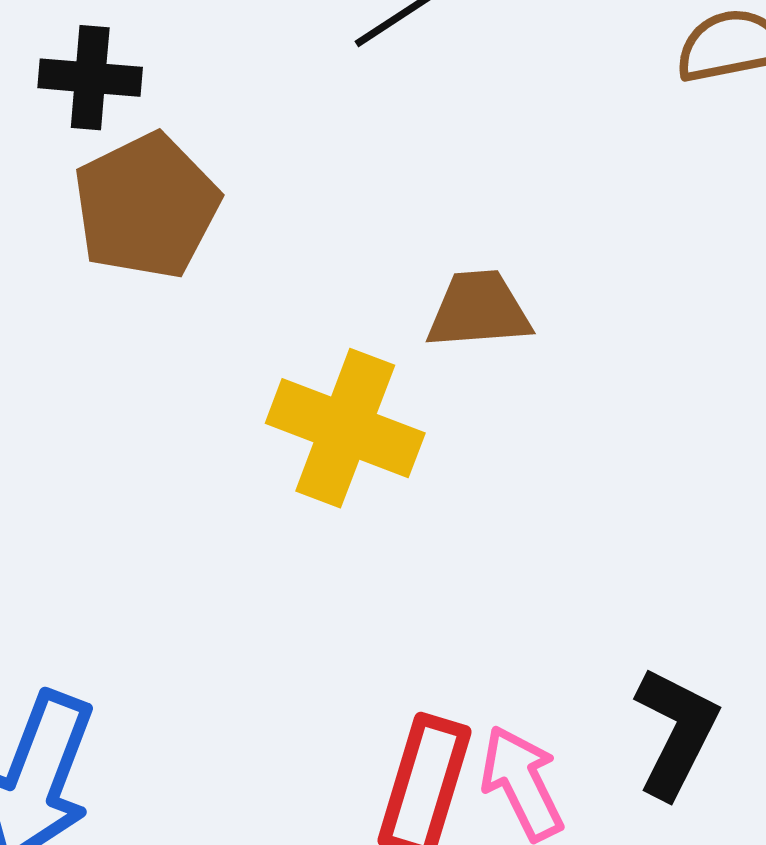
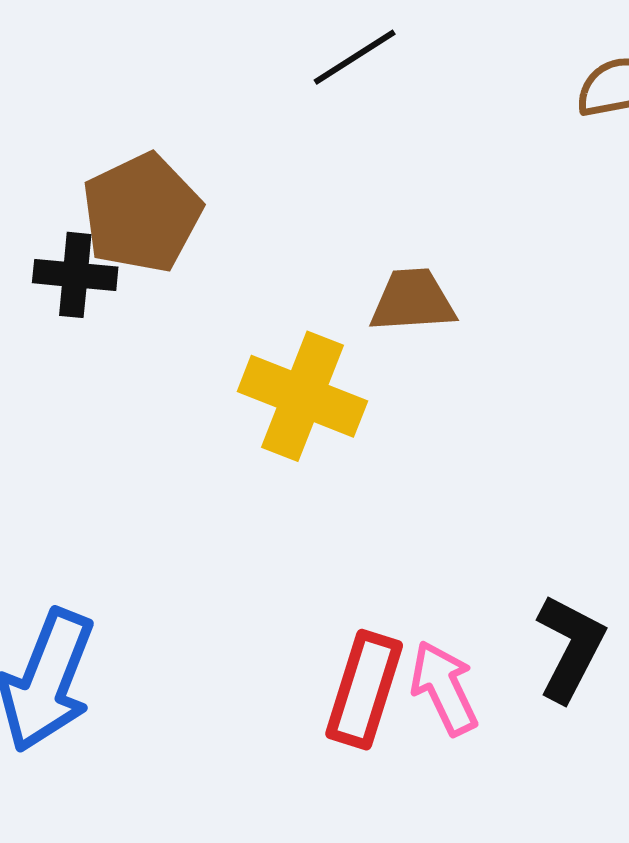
black cross: (90, 78) -> (75, 275), moved

